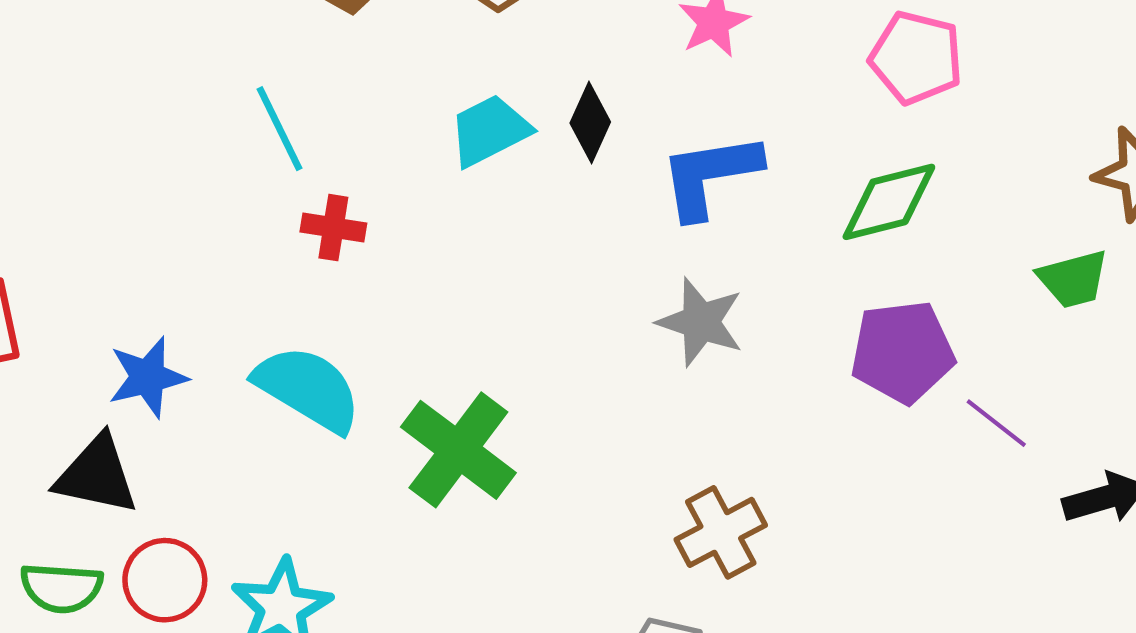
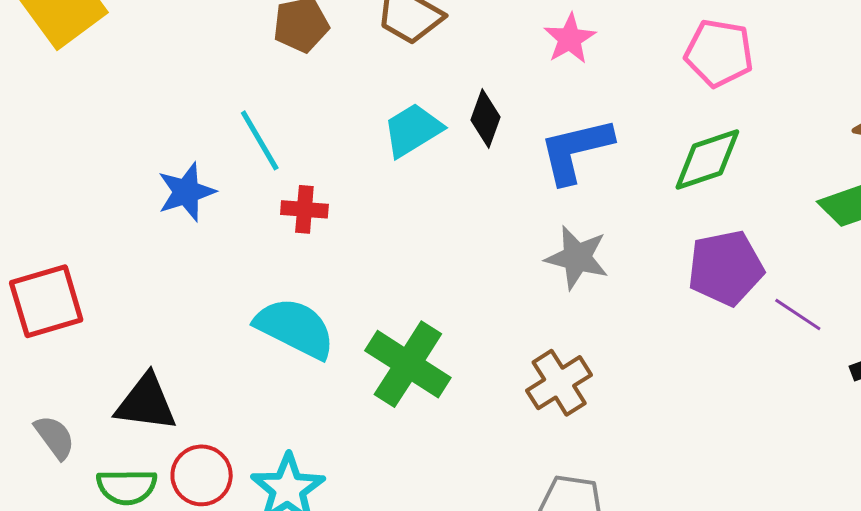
blue star: (148, 377) -> (186, 192), moved
brown cross: (721, 532) -> (559, 383), moved

